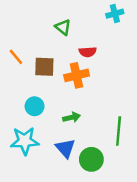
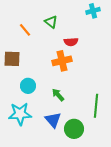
orange line: (16, 57) -> (25, 30), moved
brown square: (44, 67) -> (12, 59), moved
green arrow: (72, 117) -> (58, 95), turned -120

